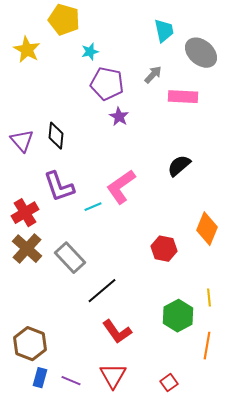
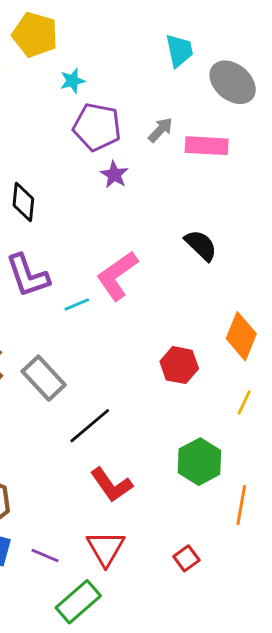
gray arrow: (153, 75) -> (160, 130), moved
black semicircle: (179, 166) -> (201, 245), turned 85
yellow line: (209, 298) -> (244, 403), moved, turned 30

